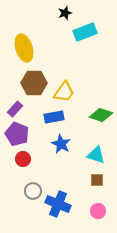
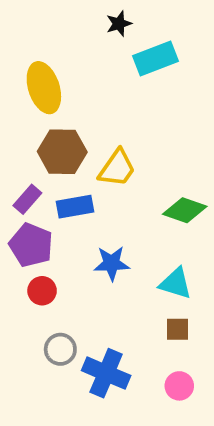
blue rectangle: (54, 117) -> (75, 207), moved
blue star: (61, 144) -> (112, 263), turned -30

